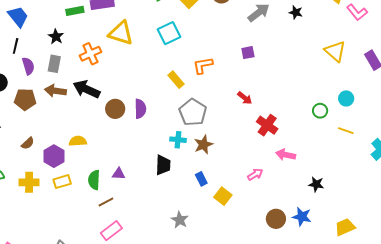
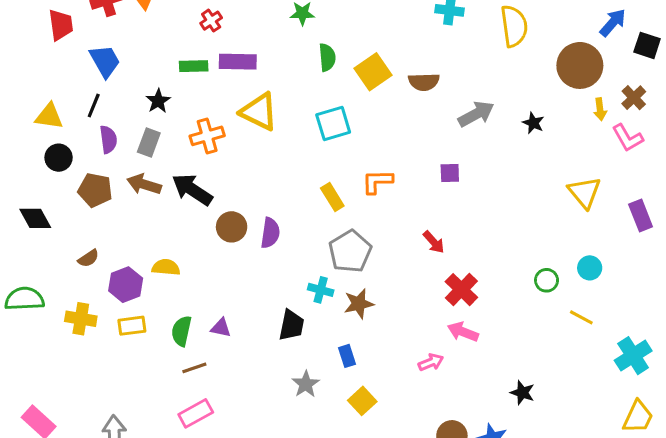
pink arrow: (286, 155) -> (463, 332), moved
yellow square: (223, 196) -> (362, 401), moved
gray star: (180, 220) -> (306, 384), moved

